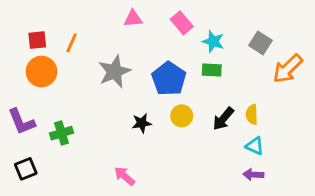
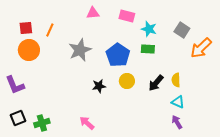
pink rectangle: (182, 23) -> (127, 16), turned -35
green cross: (62, 133) -> (42, 123), moved
purple arrow: (253, 175) -> (177, 122), turned 56

